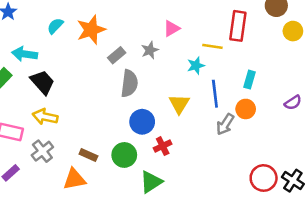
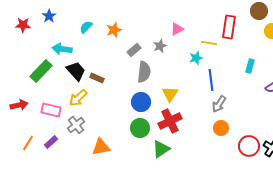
orange star: (91, 30) -> (114, 30), size x0.7
cyan rectangle: (249, 80) -> (250, 66), moved
yellow triangle: (179, 104) -> (170, 94), moved
orange circle: (246, 109) -> (221, 128), moved
yellow arrow: (45, 117) -> (78, 98), turned -54
blue circle: (142, 122) -> (141, 102), moved
red cross: (163, 146) -> (170, 121), size x1.6
brown rectangle: (88, 155) -> (97, 78), moved

